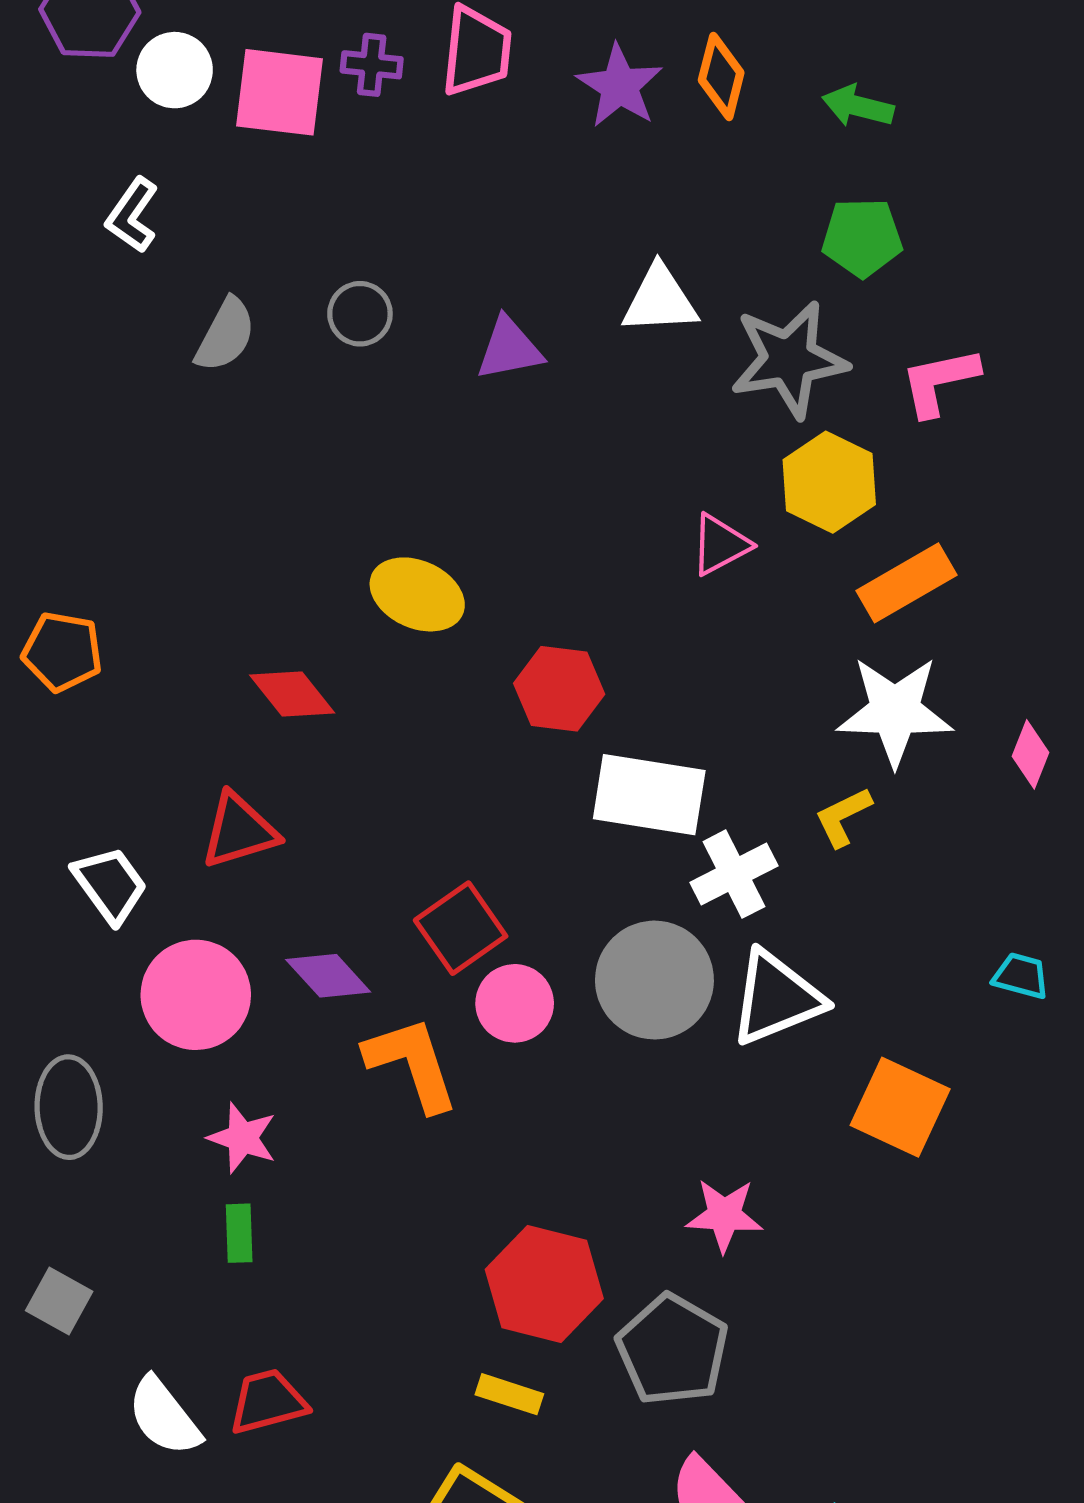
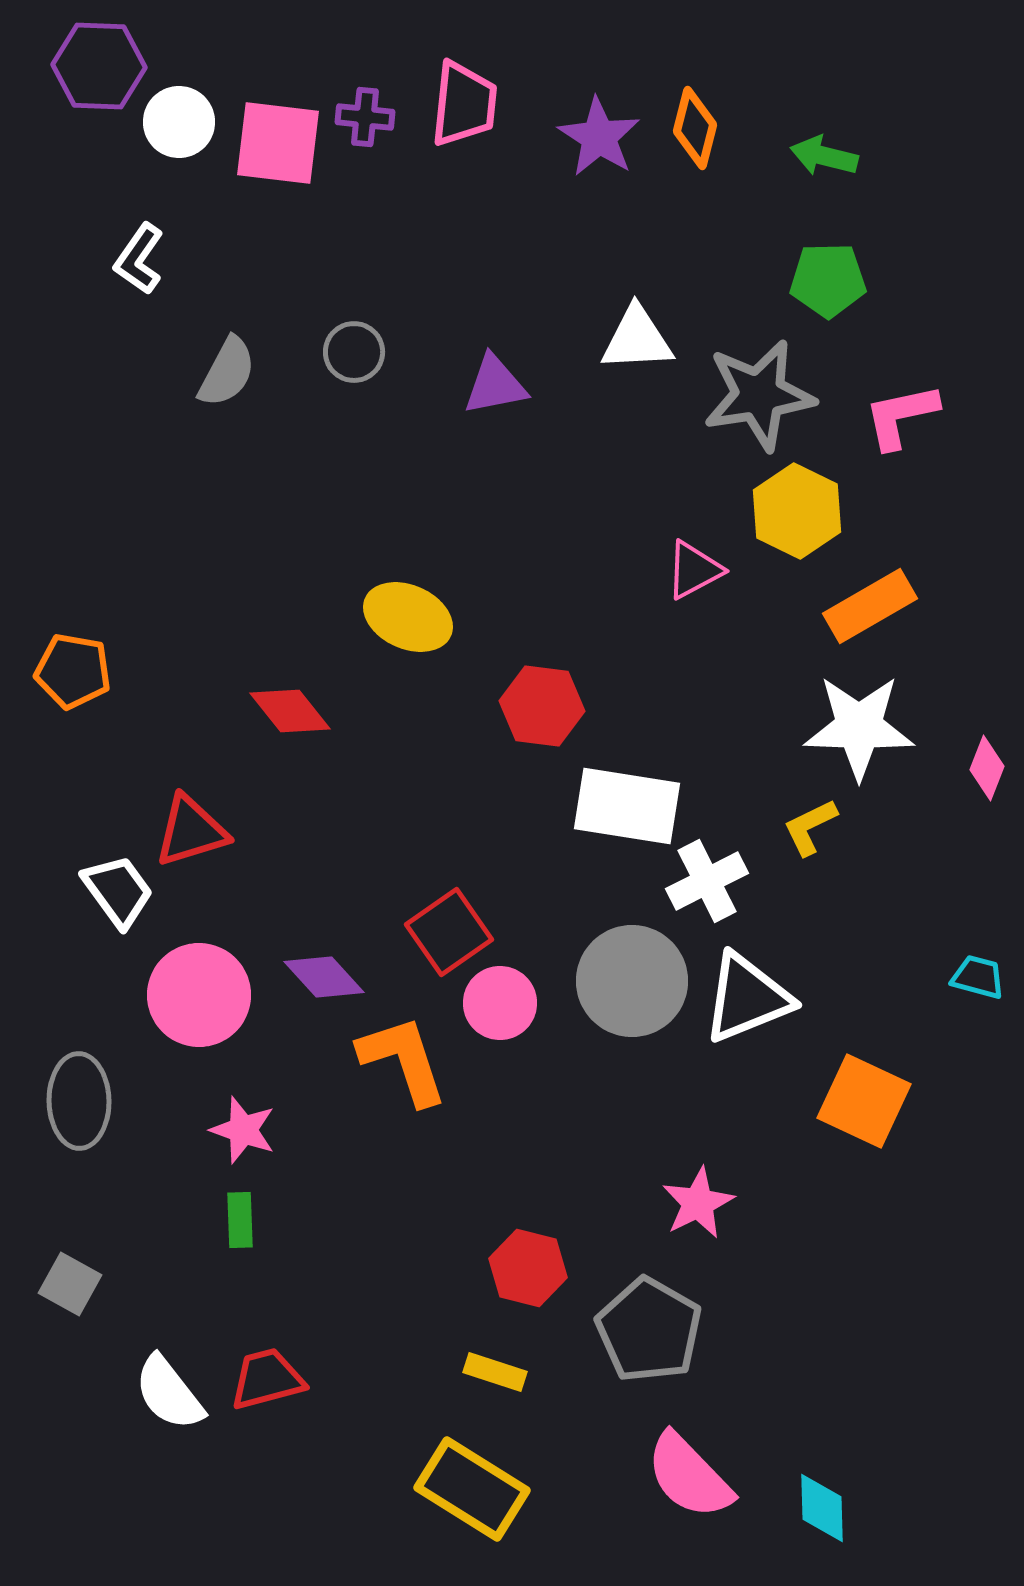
red triangle: (239, 831) -> (191, 831), moved
pink star: (724, 1215) -> (698, 1203), turned -30
red hexagon: (544, 1284) -> (528, 1268), size x0.7

